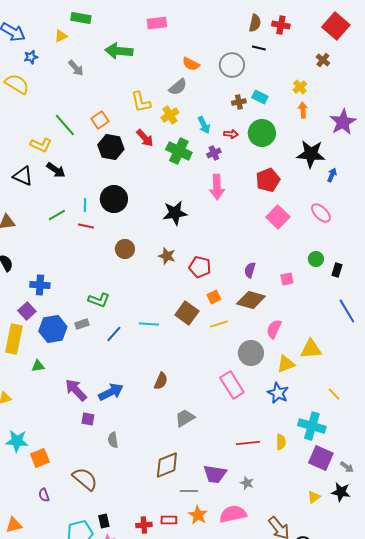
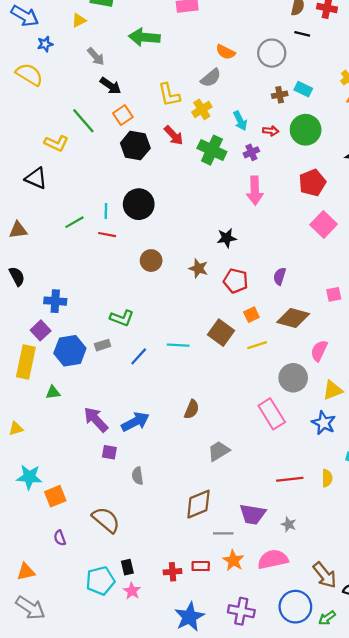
black arrow: (56, 170) -> (110, 86), moved
black star: (175, 213) -> (227, 238), moved, size x0.7
purple semicircle: (250, 270) -> (280, 276), moved

